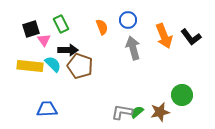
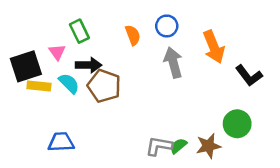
black square: (31, 29) -> (26, 66), moved, size x1.4
black L-shape: (191, 37) -> (249, 76), moved
yellow rectangle: (30, 66) -> (39, 86), size x0.7

